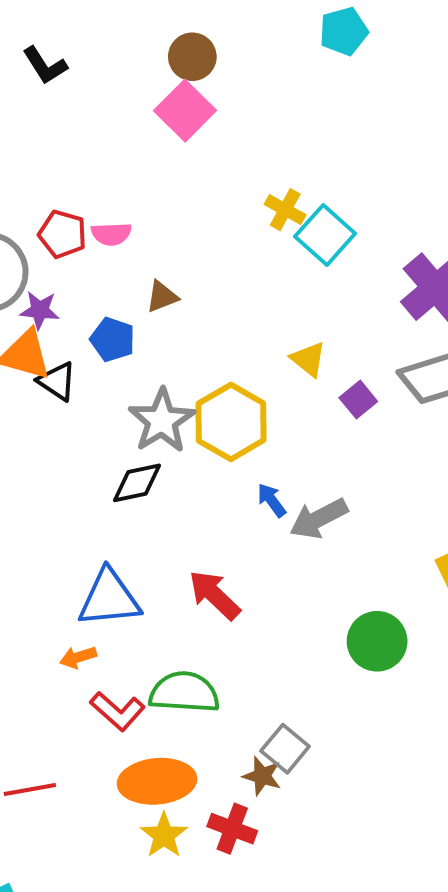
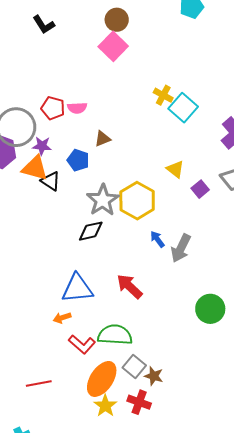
gray arrow: (319, 519) -> (181, 248), turned -36
gray square: (285, 749) -> (134, 366), moved
orange ellipse: (157, 781) -> (102, 379), turned -51

